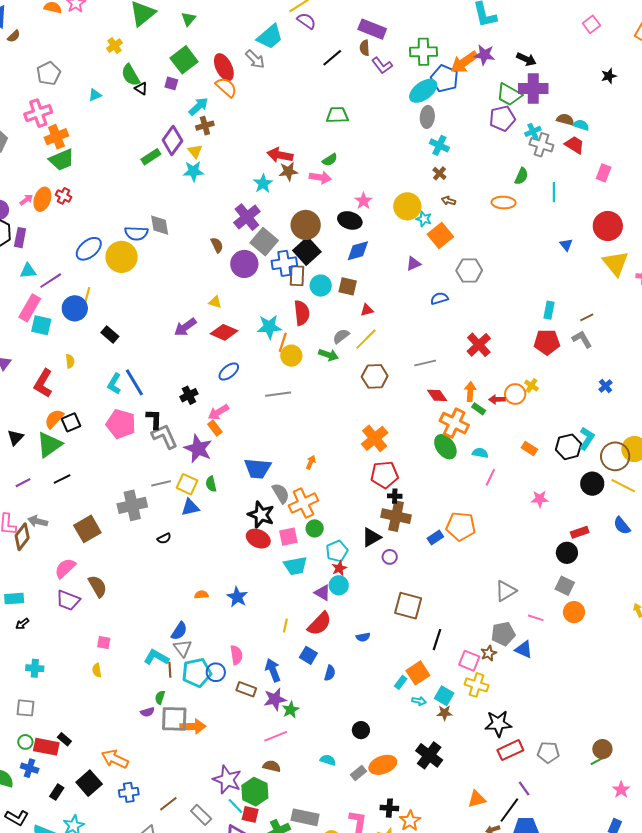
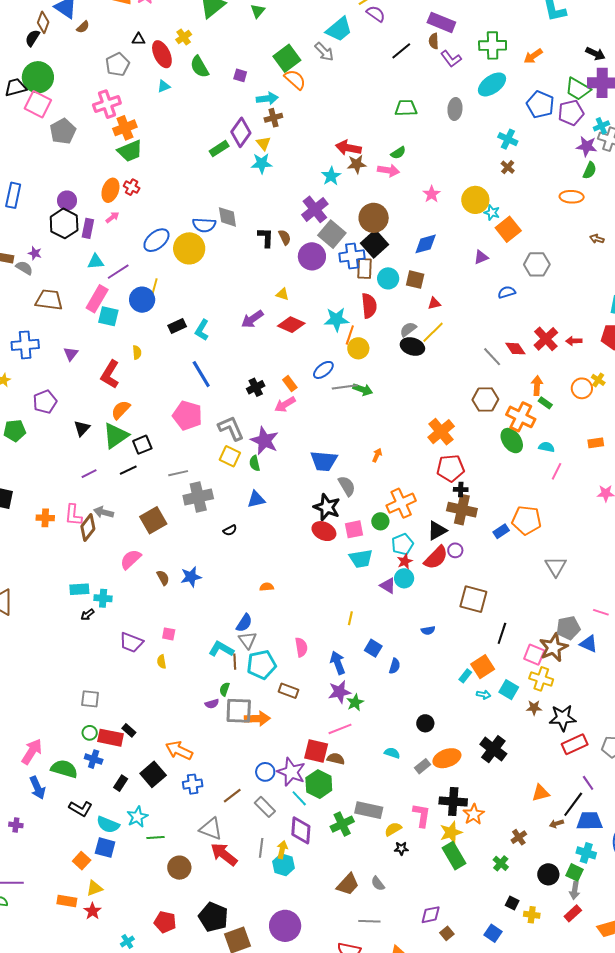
purple star: (484, 55) -> (587, 146), moved
green square: (184, 60) -> (287, 58), moved
orange arrow: (464, 62) -> (533, 56), size x0.7
red ellipse: (224, 67) -> (162, 54), moved
blue pentagon: (445, 79) -> (540, 104), moved
black triangle: (141, 88) -> (139, 39), moved, turned -32
cyan arrow: (199, 106) -> (267, 98), turned 35
gray ellipse: (427, 117) -> (455, 109), moved
pink arrow: (26, 200) -> (112, 217), moved
brown arrow: (449, 201) -> (597, 239), moved
black ellipse: (350, 220) -> (412, 346), moved
black rectangle: (110, 335) -> (177, 326), turned -66
green arrow: (328, 355) -> (363, 390), moved
gray line: (425, 363) -> (492, 357), turned 60
blue ellipse: (229, 372) -> (323, 370), moved
brown hexagon: (375, 376) -> (485, 399), moved
cyan L-shape: (114, 384) -> (202, 330), moved
red diamond: (437, 395) -> (515, 349), moved
red arrow: (497, 399) -> (574, 341), moved
black L-shape: (154, 419) -> (266, 238), moved
black square: (71, 422) -> (142, 445), moved
orange rectangle: (215, 428) -> (290, 384), moved
orange rectangle: (529, 449) -> (596, 443), turned -42
gray line: (161, 483) -> (178, 473), moved
yellow square: (187, 484) -> (230, 456), moved
green semicircle: (211, 484) -> (255, 463), moved
orange cross: (303, 503) -> (401, 503), moved
brown semicircle: (98, 586) -> (163, 578), size x0.7
gray triangle: (506, 591) -> (556, 566), moved, turned -30
blue star: (237, 597) -> (191, 577), moved, turned 30
purple trapezoid: (68, 600) -> (131, 642), moved
red semicircle: (319, 624) -> (436, 558), moved
brown star: (489, 653) -> (553, 647), size x1.8
cyan cross: (35, 668) -> (103, 598), moved
blue circle: (216, 672) -> (265, 772), moved
brown rectangle: (246, 689) -> (289, 691), moved
brown star: (445, 713) -> (534, 708), moved
black cross: (389, 808) -> (453, 801), size x1.5
red square: (250, 814) -> (316, 751), moved, size x1.4

